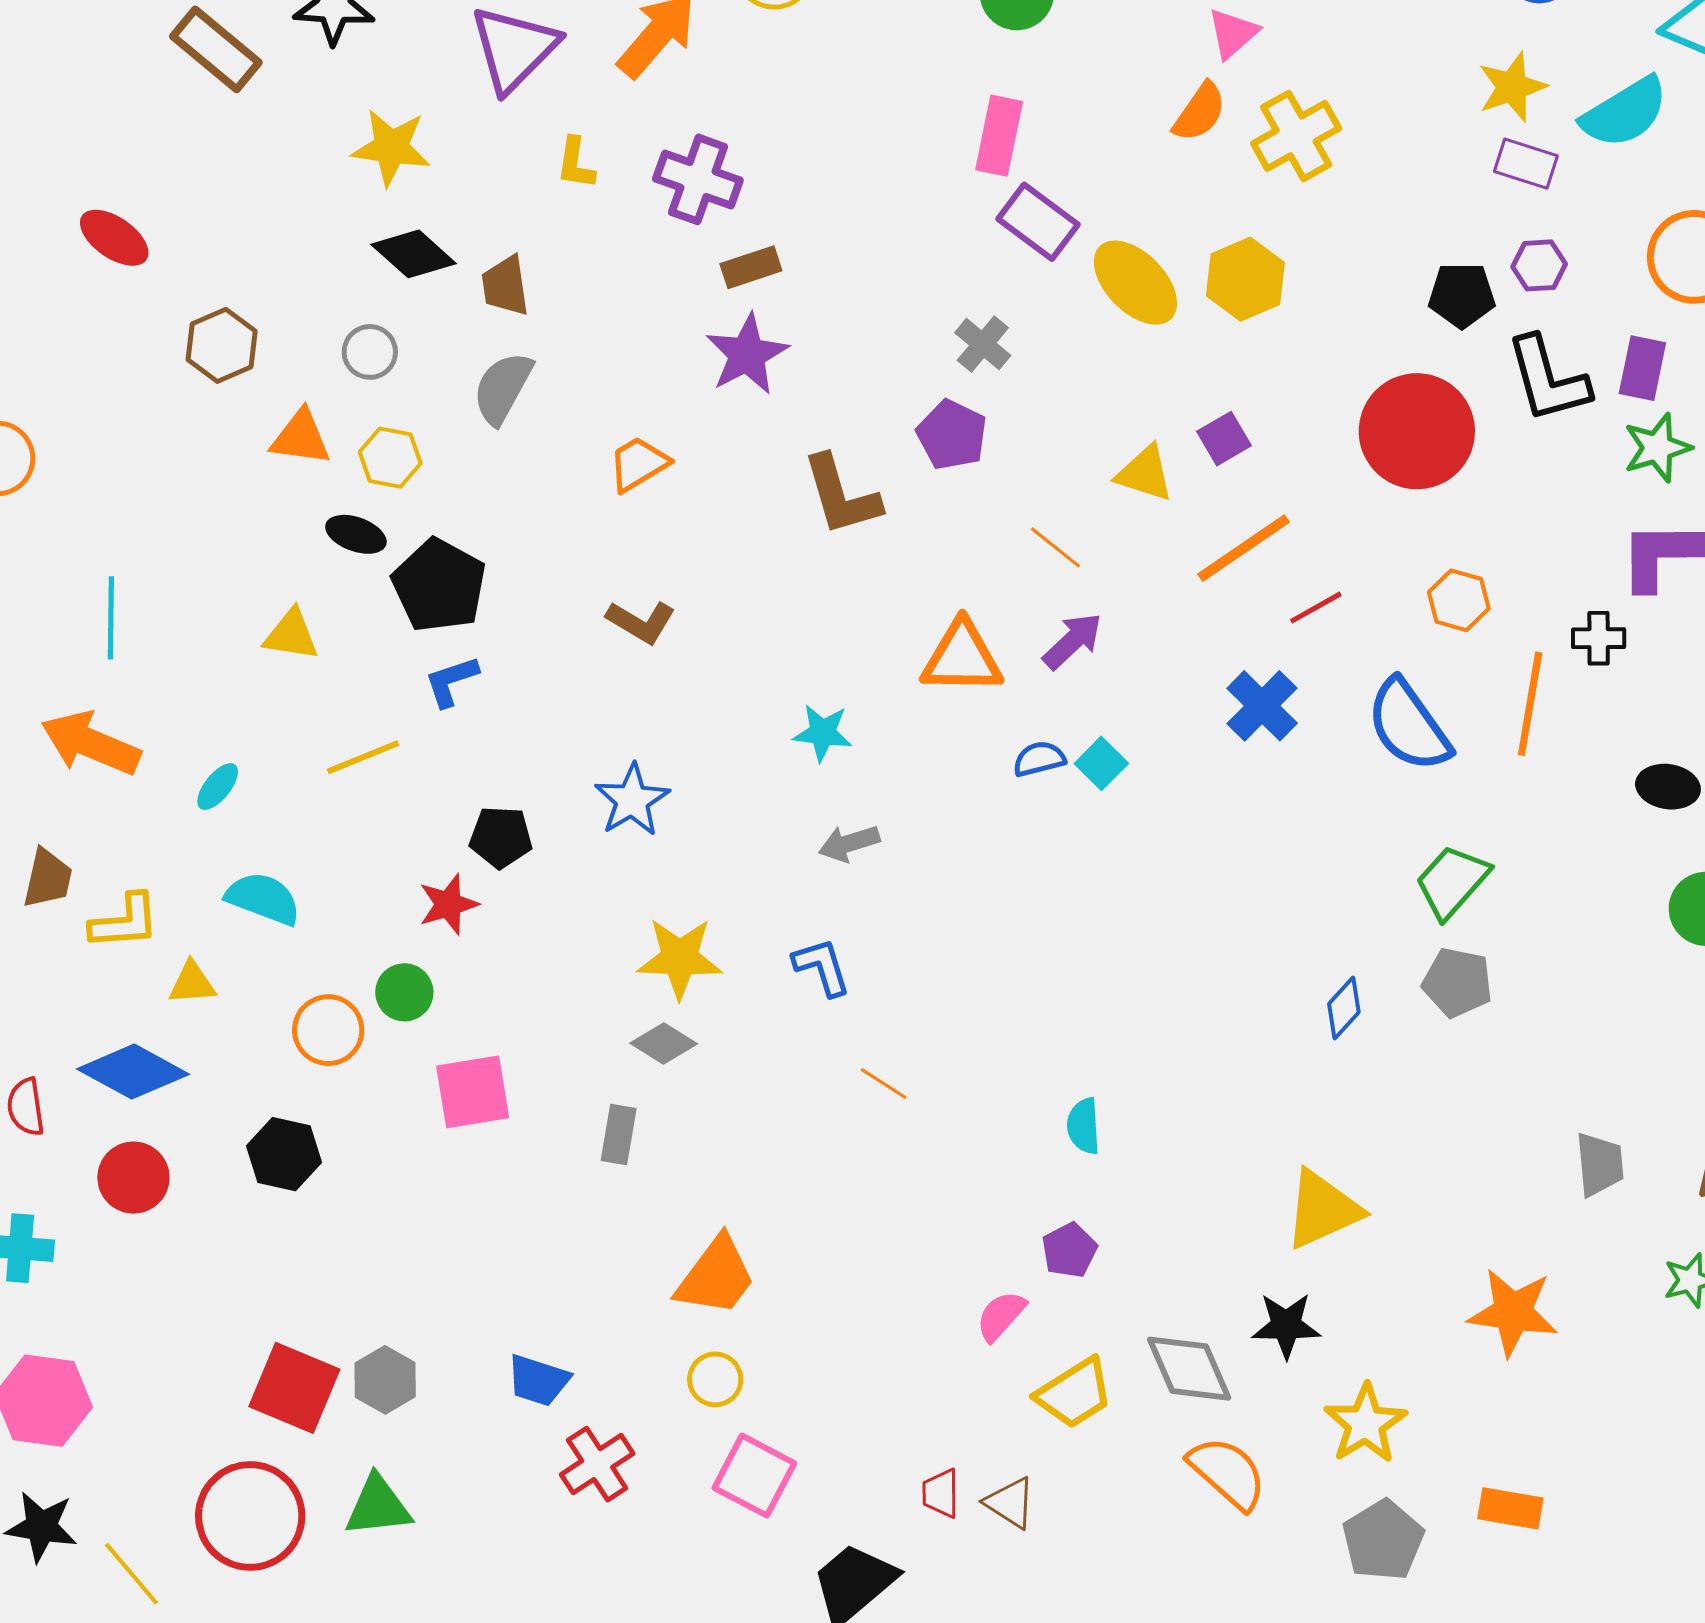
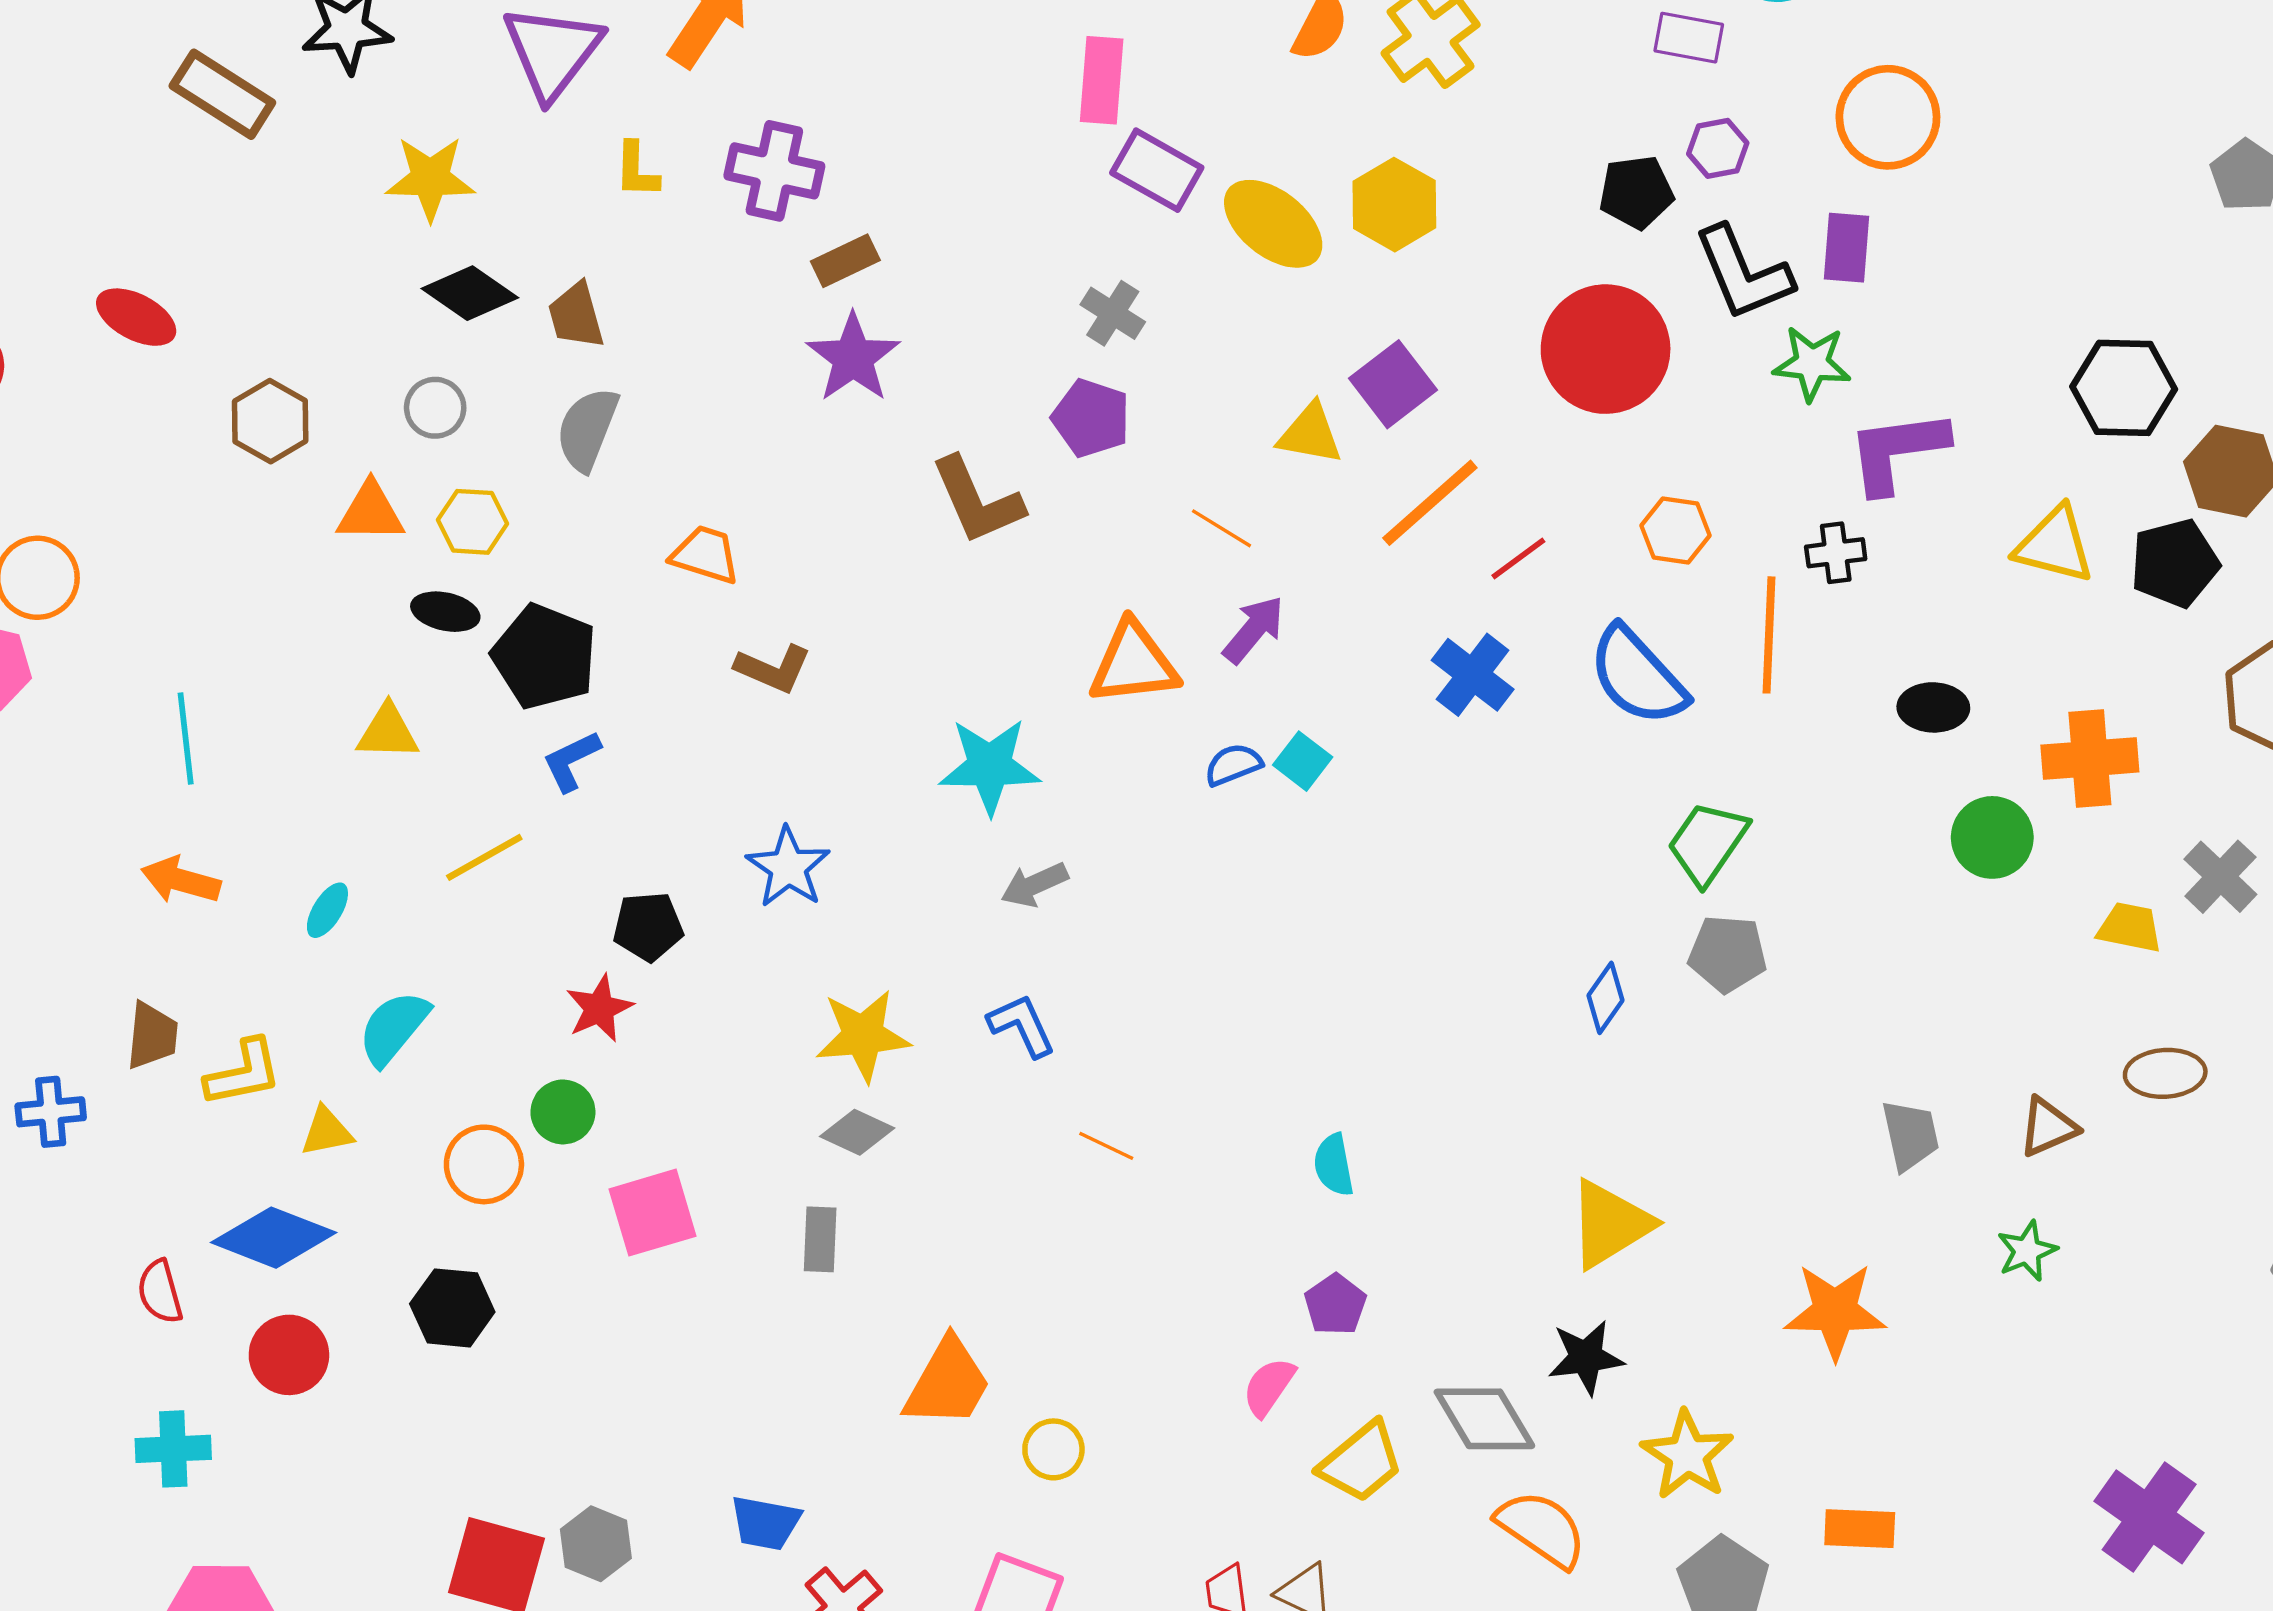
purple square: (1224, 439) -> (1393, 384), size x1.4
green star: (1657, 448) -> (1812, 363), moved, turned 30
orange trapezoid: (638, 464) -> (705, 555), moved, turned 56
cyan star: (823, 733) -> (990, 766), size x1.5
orange arrow: (91, 743) -> (181, 880), size x0.7
cyan semicircle: (263, 899) -> (394, 1028), turned -64
yellow circle: (715, 1379) -> (1053, 1449), moved

